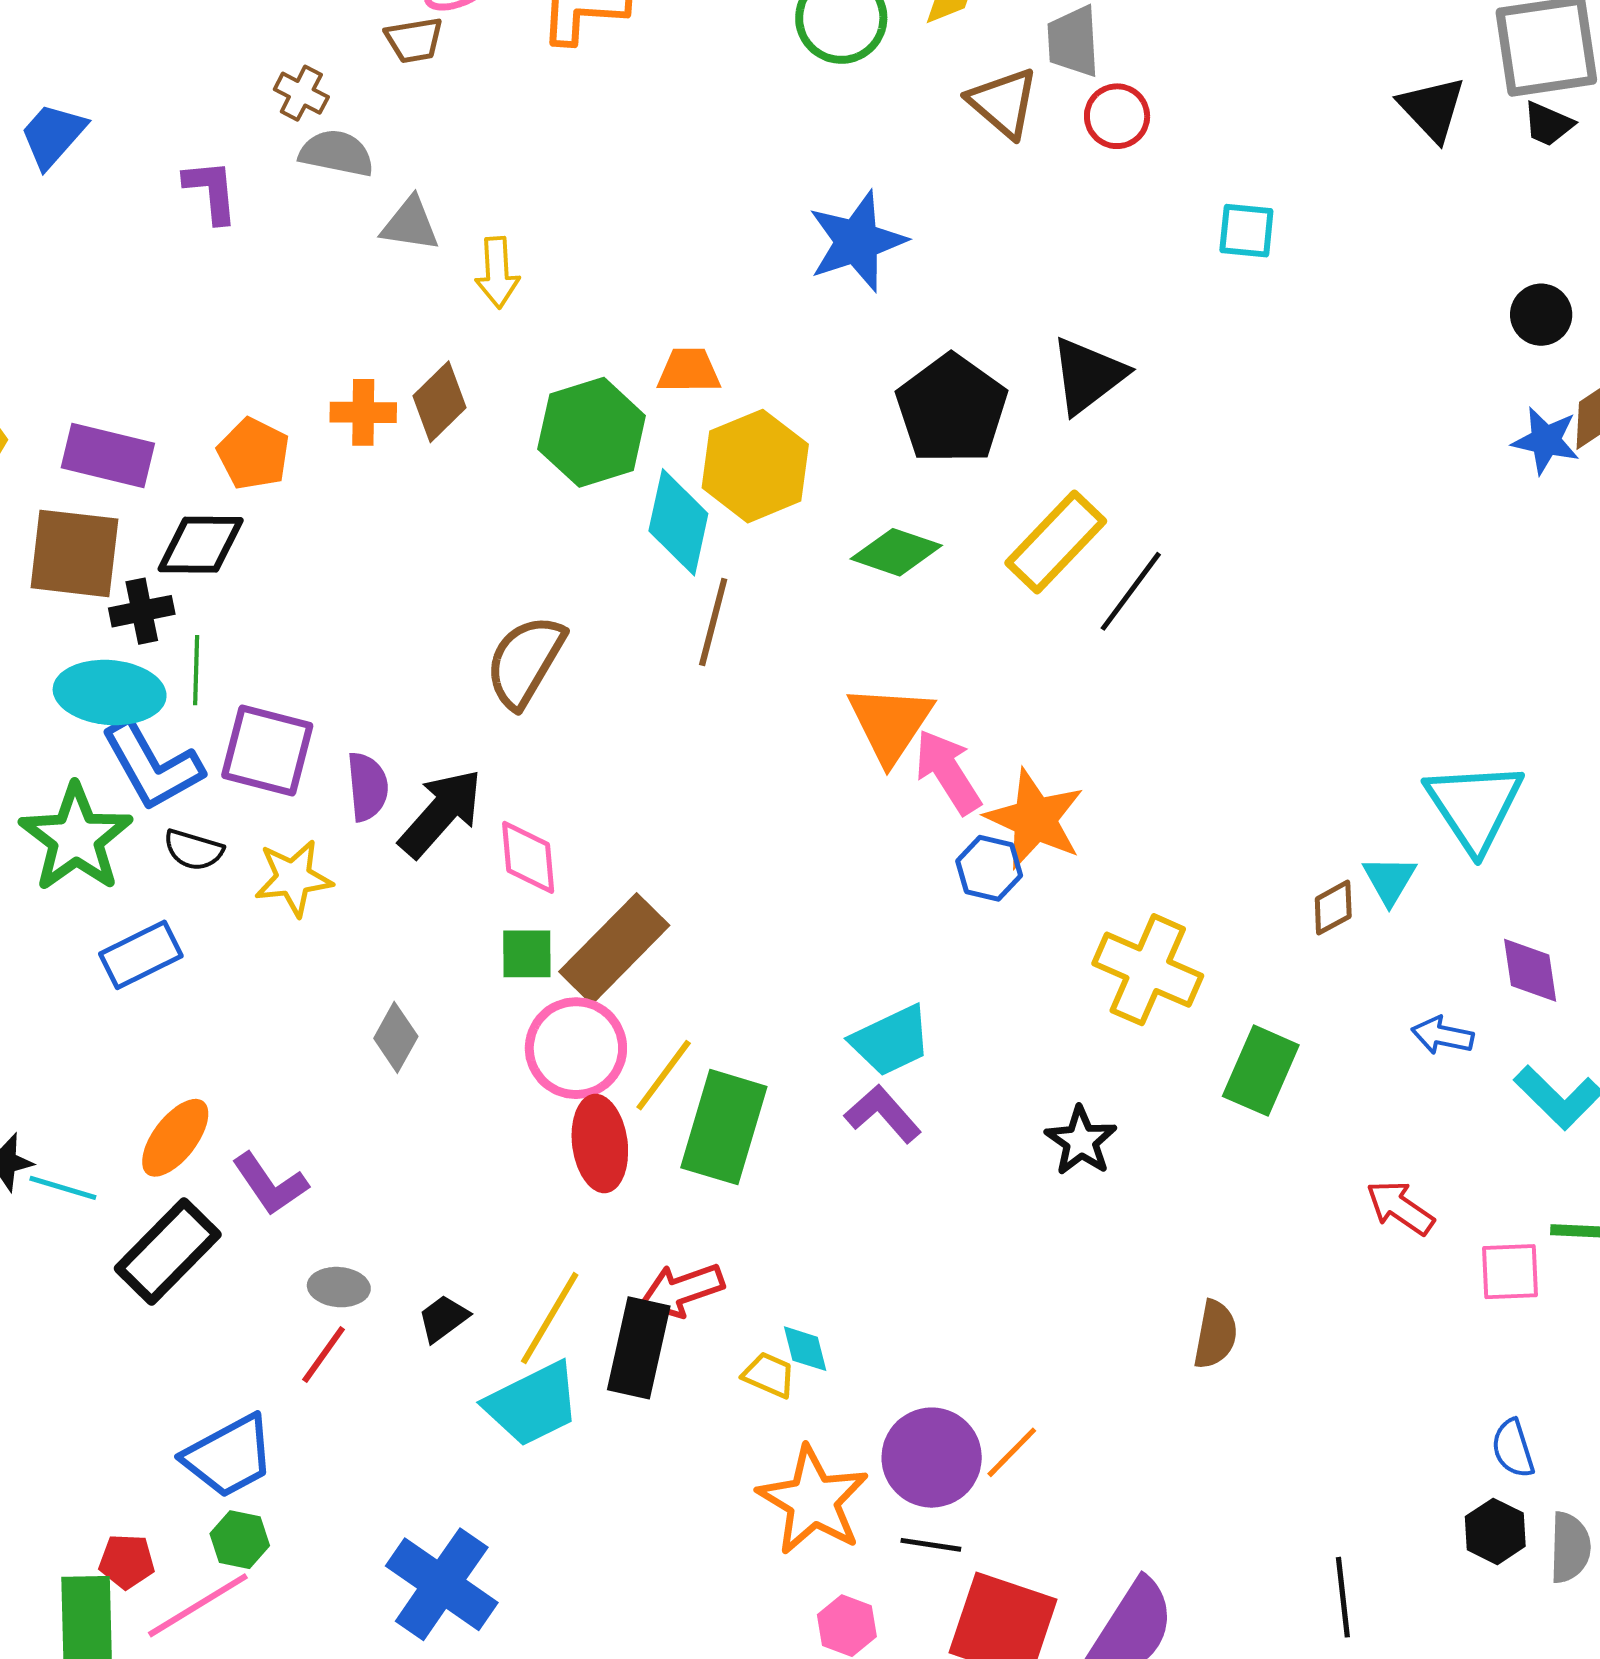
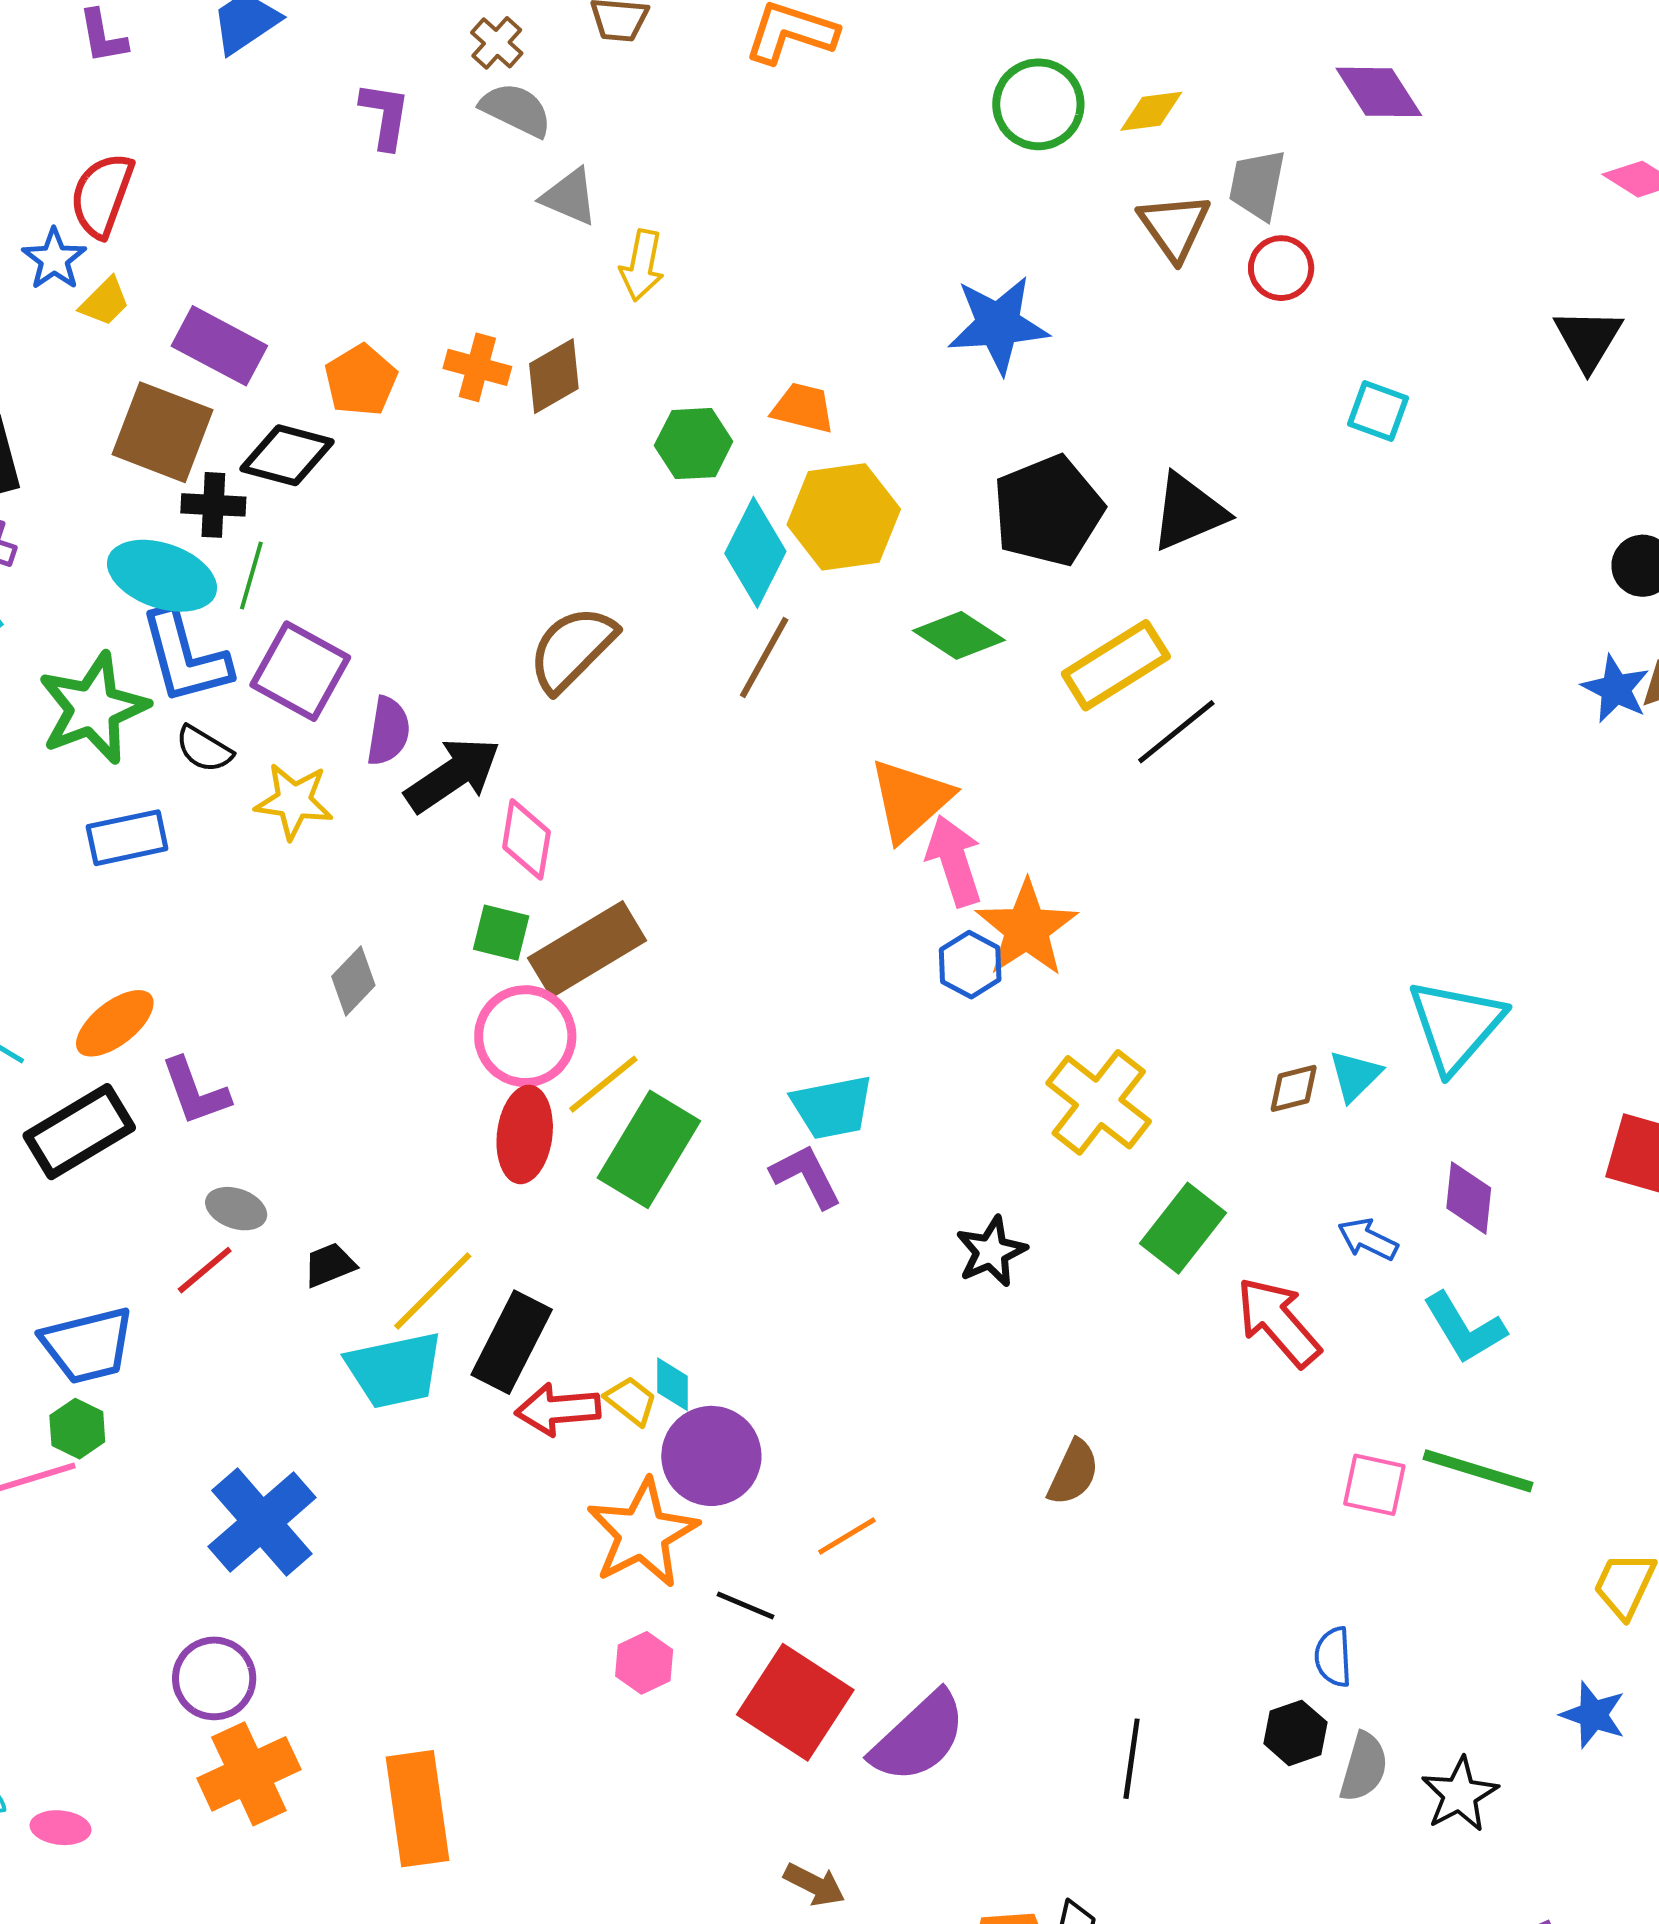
green hexagon: (592, 432) -> (694, 444), size x0.7
red arrow: (1400, 1208) -> (1278, 1322), moved, size x1.4
red arrow: (682, 1290) -> (558, 1409), moved
purple circle: (932, 1458) -> (711, 1456), moved

